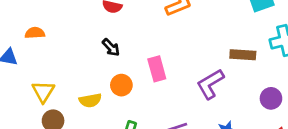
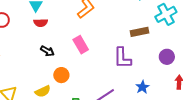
pink rectangle: (157, 69) -> (81, 45), moved
purple L-shape: (210, 84) -> (122, 58), turned -45

